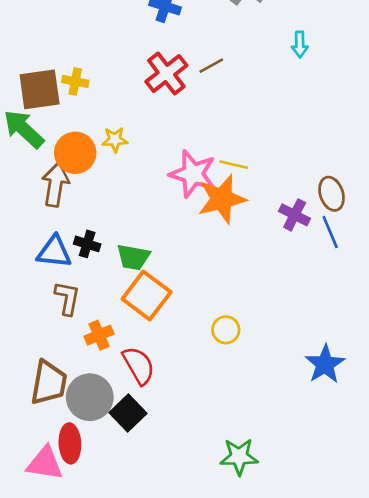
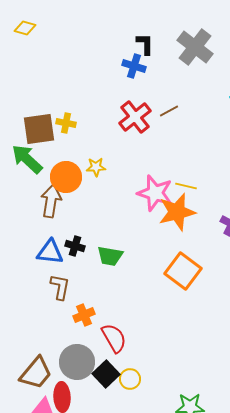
orange square: (147, 295) -> (183, 271), moved
yellow circle: (226, 330) -> (130, 379), moved
brown trapezoid: (49, 383) -> (36, 373), moved, turned 30

